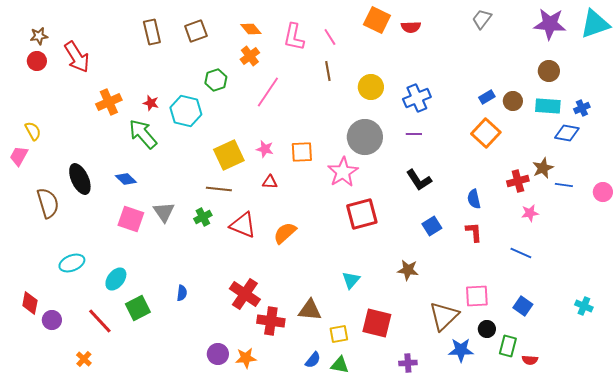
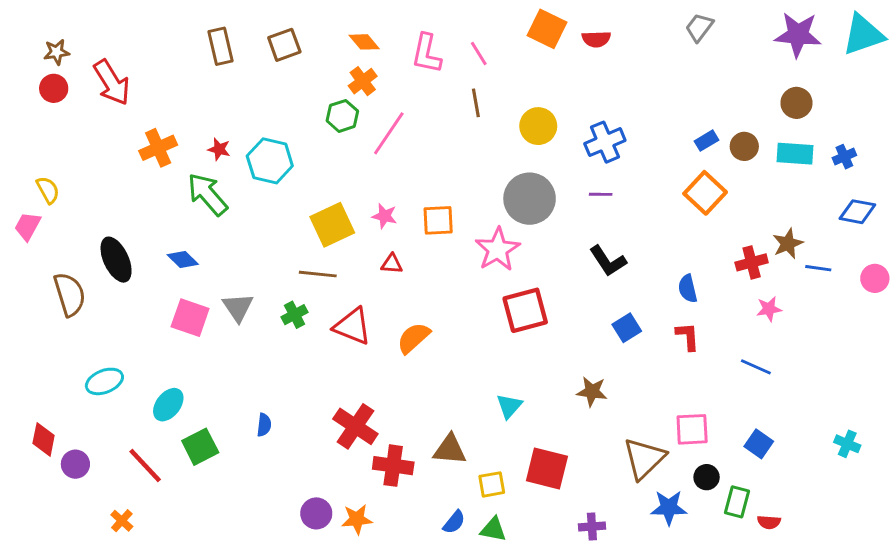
green hexagon: (216, 80) -> (342, 116), moved
blue diamond: (567, 133) -> (857, 212), moved

